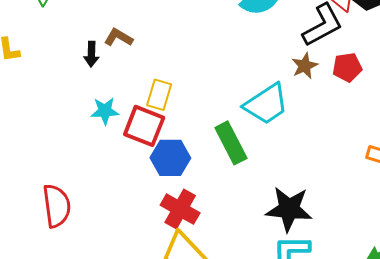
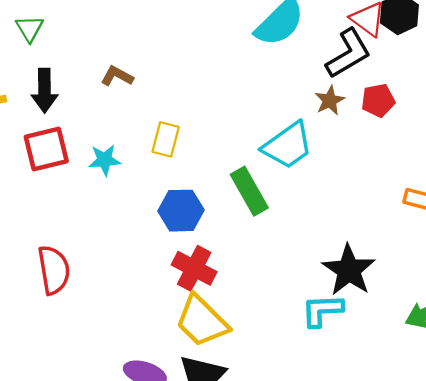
black arrow: (91, 54) -> (45, 91), moved, size x1.5
red square: (144, 126) -> (46, 149), moved, turned -33
black star: (289, 209) -> (349, 270), moved, turned 30

